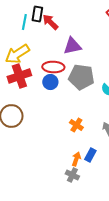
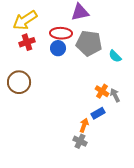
red cross: (19, 76) -> (27, 42), size x0.7
orange cross: (76, 125) -> (102, 91), moved
blue rectangle: (90, 155) -> (98, 113), moved, turned 32

